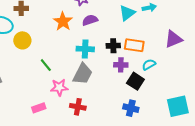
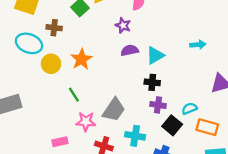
cyan triangle: (127, 13) -> (155, 55), moved
orange star: (63, 21) -> (81, 59), moved
orange rectangle: (134, 45) -> (207, 127), moved
cyan cross: (85, 49) -> (135, 136), moved

